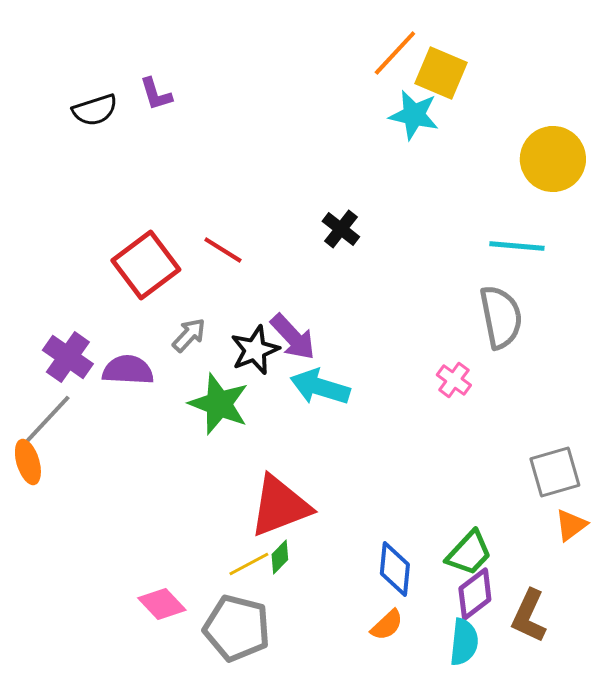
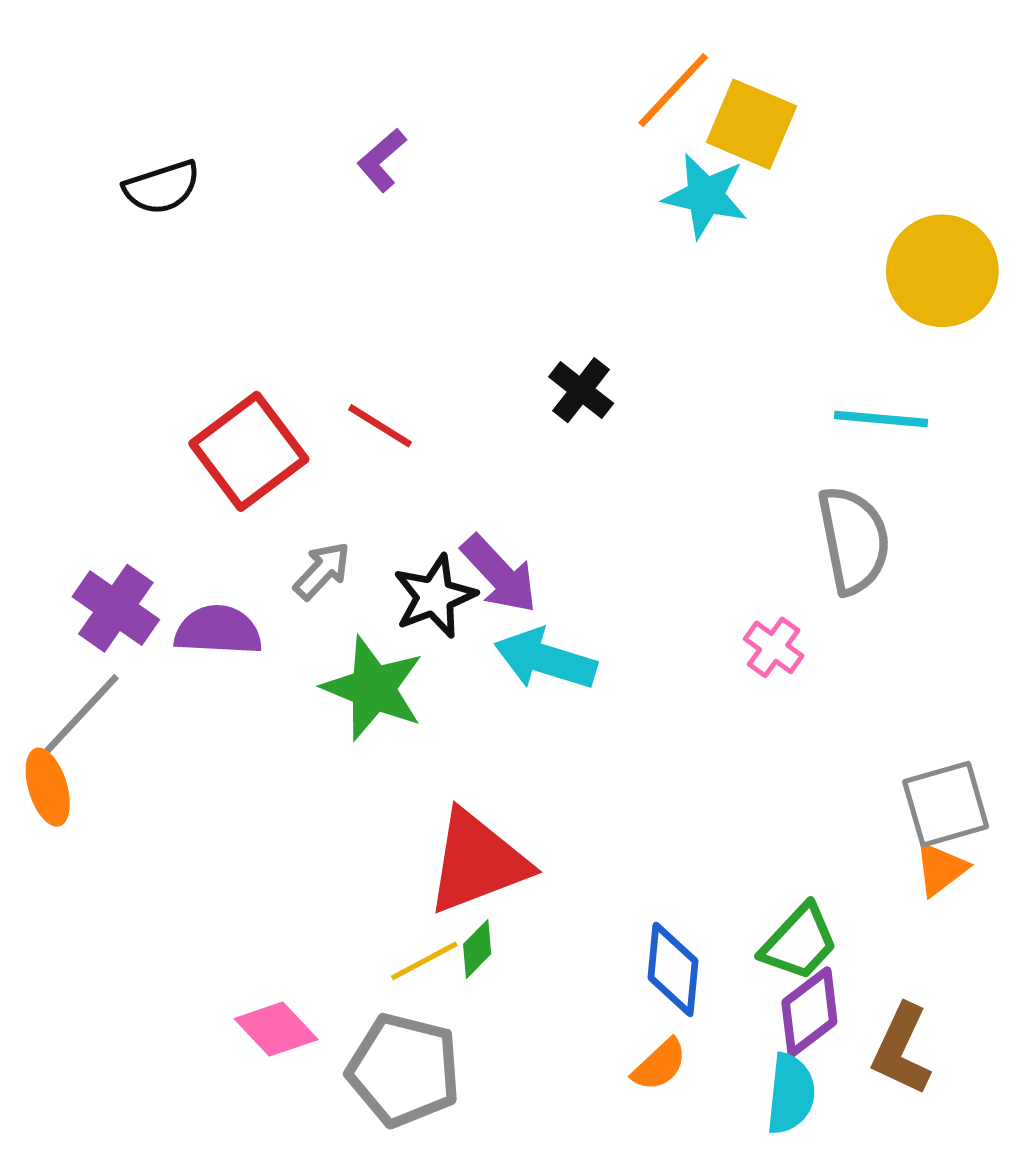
purple L-shape: (156, 94) -> (382, 160), moved, turned 66
orange triangle: (571, 525) -> (941, 869), moved

